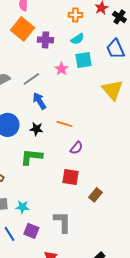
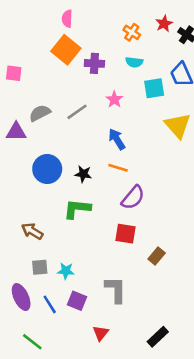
orange cross: (75, 15) -> (132, 32), turned 32
cyan semicircle: (77, 39) -> (134, 62), turned 40
cyan square: (83, 60) -> (154, 88), moved
blue arrow: (39, 101) -> (117, 139), moved
purple semicircle: (76, 148) -> (133, 198), size x1.5

